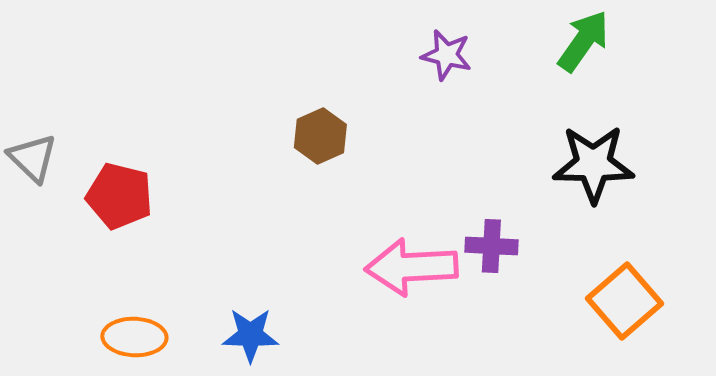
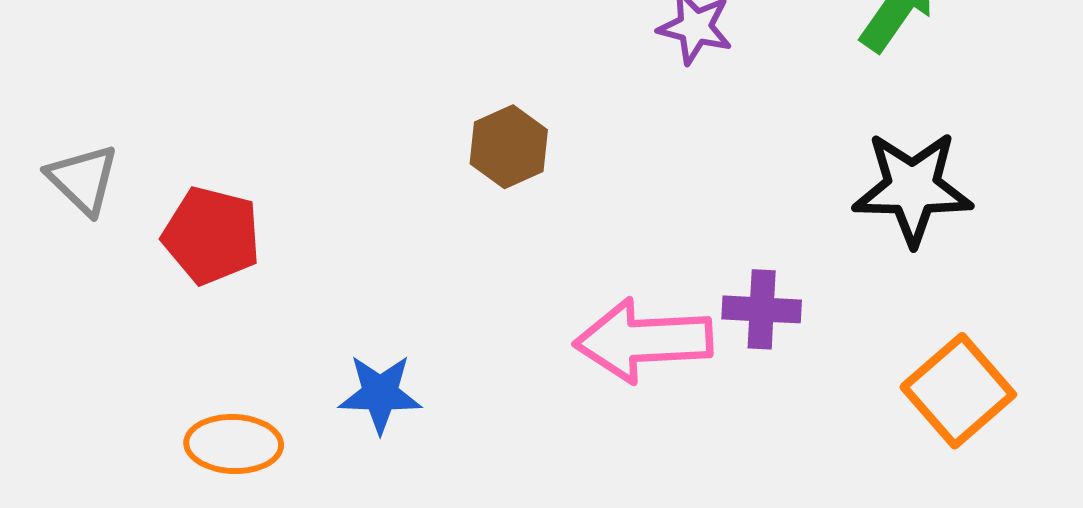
blue star: (250, 335) -> (380, 394), moved

